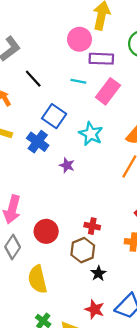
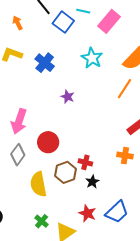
blue square: (54, 116) -> (63, 22), moved
purple star: (67, 165) -> (68, 97), moved
red cross: (92, 226) -> (85, 162), moved
brown hexagon: (83, 250) -> (66, 172), moved

